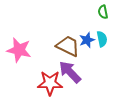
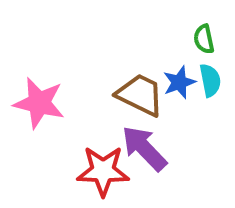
green semicircle: (103, 12) -> (204, 39), moved

